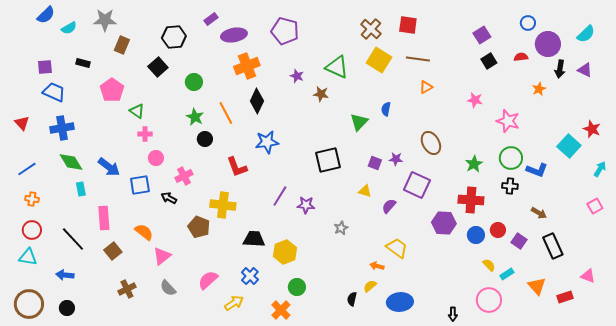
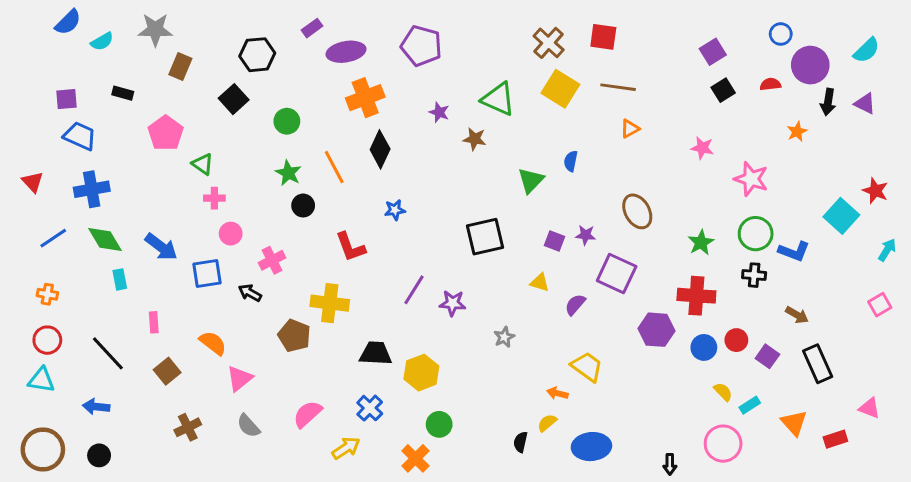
blue star: (267, 142) -> (395, 210), size x0.6
blue line: (27, 169) -> (53, 238), moved
pink rectangle: (104, 218) -> (154, 322), size x0.6

